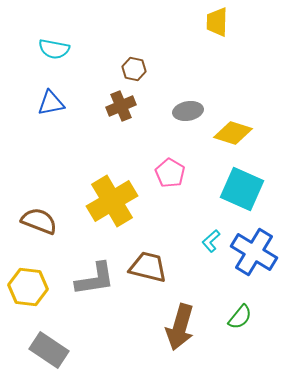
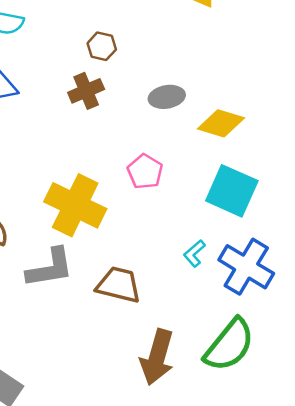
yellow cross: (112, 201) -> (75, 205), turned -33
gray L-shape: (95, 279) -> (50, 268), moved
green semicircle: (240, 317) -> (229, 345), size x1.8

